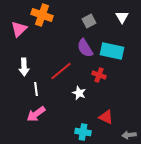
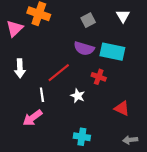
purple semicircle: (85, 48) -> (84, 48), turned -42
white line: (36, 89) -> (42, 95), moved
red triangle: (106, 117) -> (122, 108), moved

